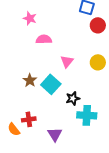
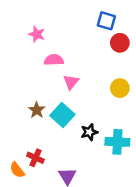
pink triangle: (67, 61) -> (71, 82), moved
cyan cross: (87, 115) -> (117, 142), moved
red cross: (29, 119) -> (35, 158), turned 32

